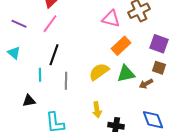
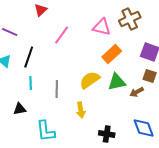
pink line: (50, 24) -> (62, 35), moved
black line: (54, 55) -> (29, 57), moved
yellow arrow: (97, 110) -> (81, 110), moved

